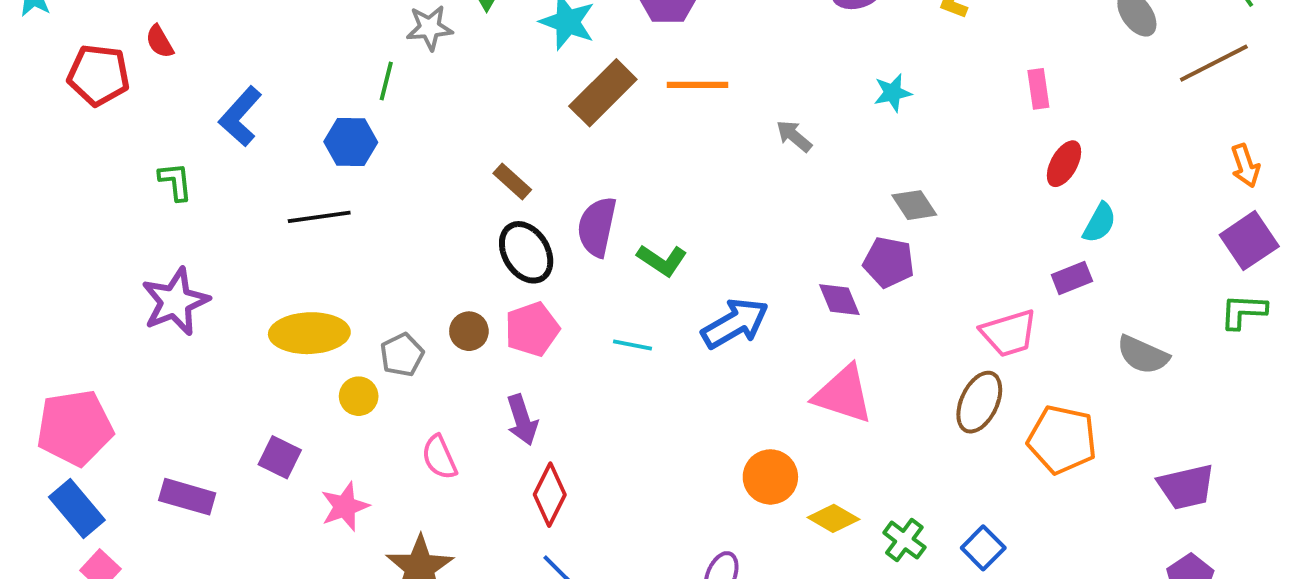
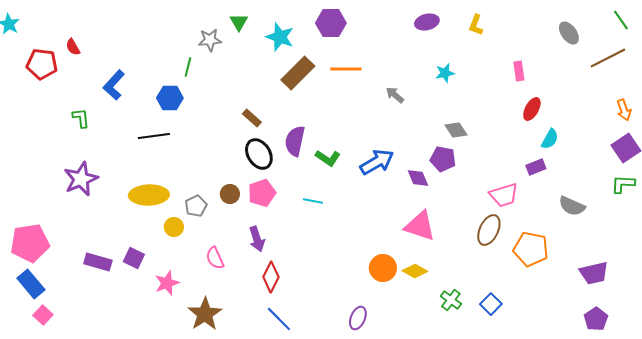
blue arrow: (735, 323) -> (377, 162), moved
purple rectangle: (187, 497) -> (98, 262), moved
yellow diamond: (833, 518) -> (415, 271), moved

